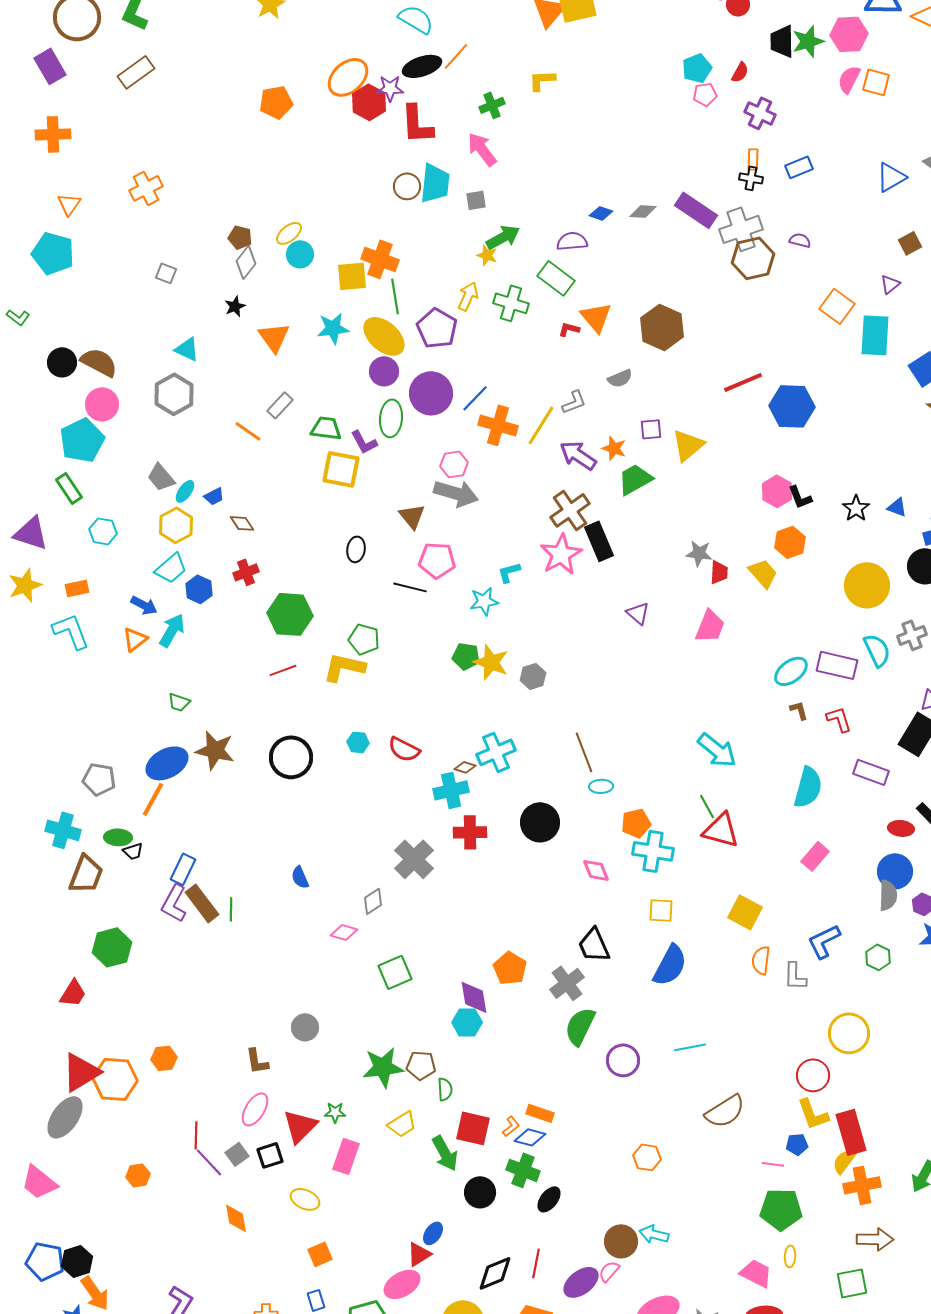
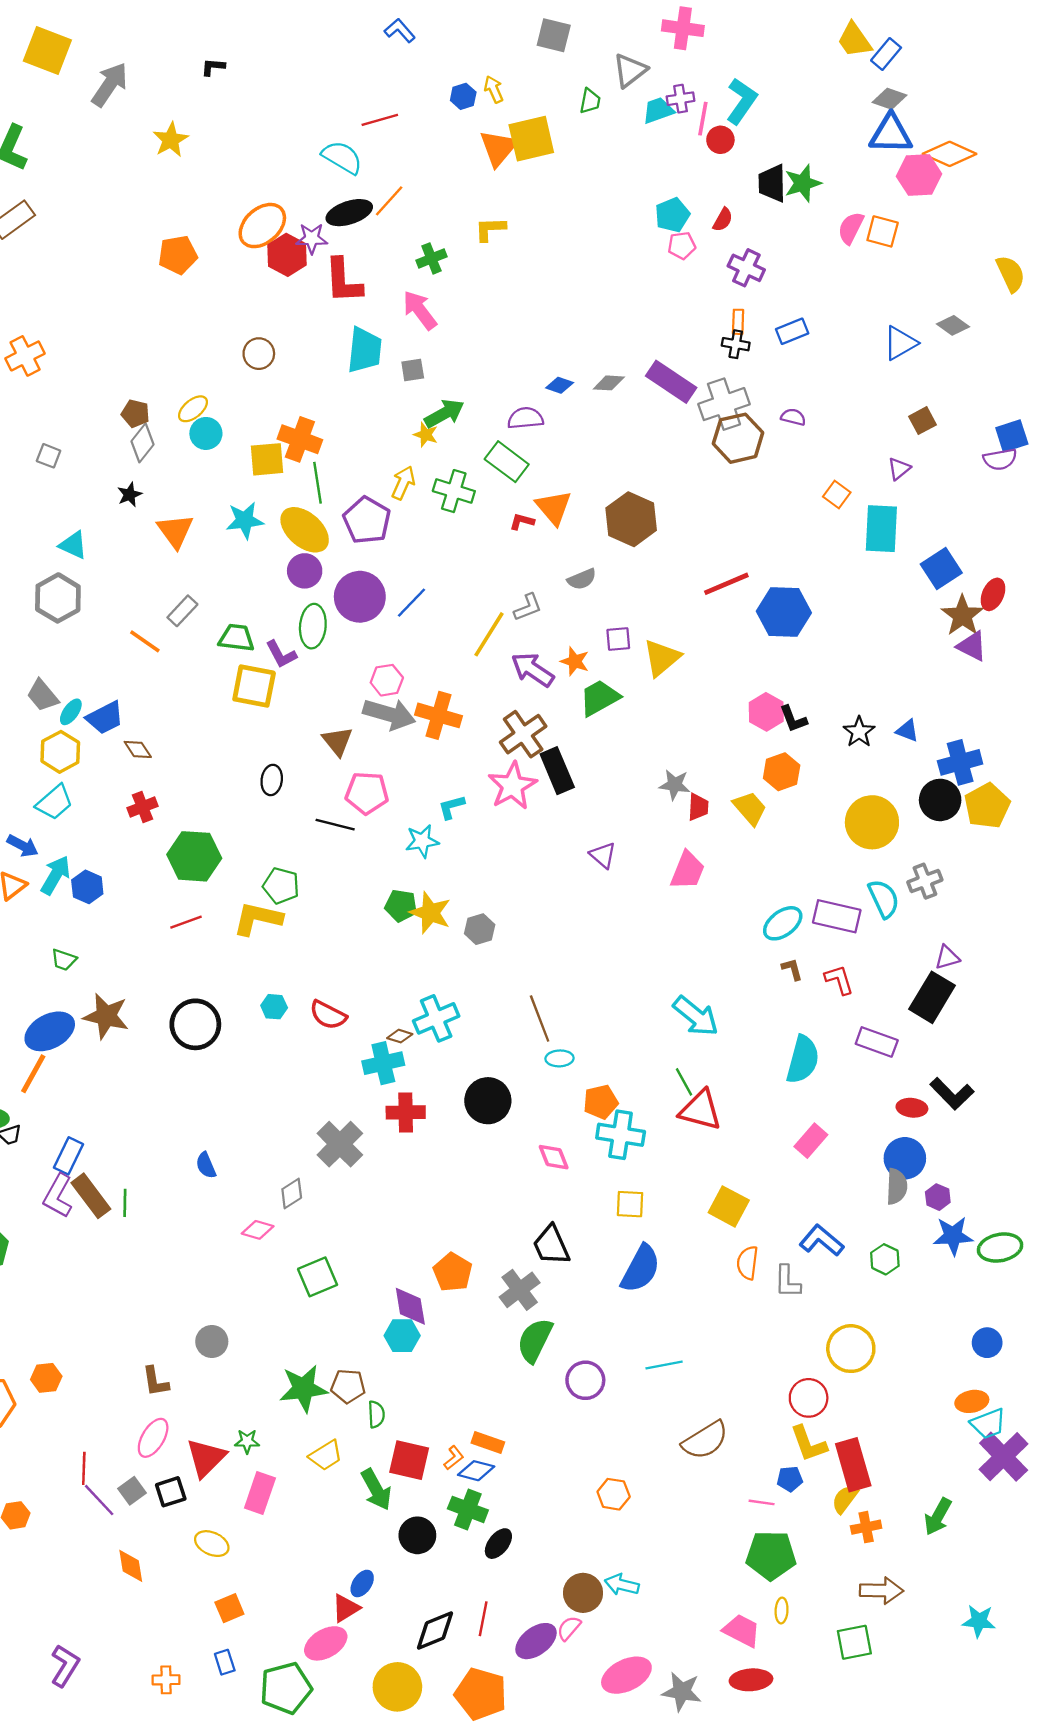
pink hexagon: (849, 34) -> (919, 175), moved
brown circle: (407, 186) -> (259, 354), moved
orange square: (837, 306) -> (837, 495), size x0.7
orange cross: (498, 425) -> (439, 715), moved
blue trapezoid: (214, 496) -> (105, 718), size x1.6
blue hexagon: (199, 589) -> (87, 887), moved
blue L-shape: (824, 941) -> (821, 1240), turned 66
orange cross: (862, 1185) -> (866, 1527), size x0.7

